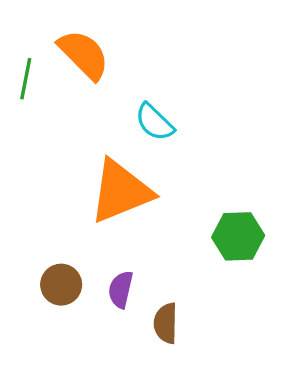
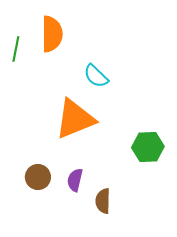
orange semicircle: (84, 55) -> (52, 34), turned 45

